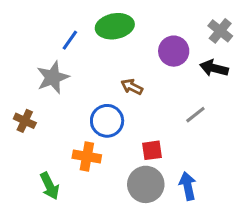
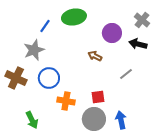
brown arrow: (132, 87) -> (95, 56), moved
brown cross: (25, 121) -> (16, 78), size x1.5
blue circle: (107, 121) -> (49, 78), moved
orange cross: (87, 157) -> (66, 101), moved

